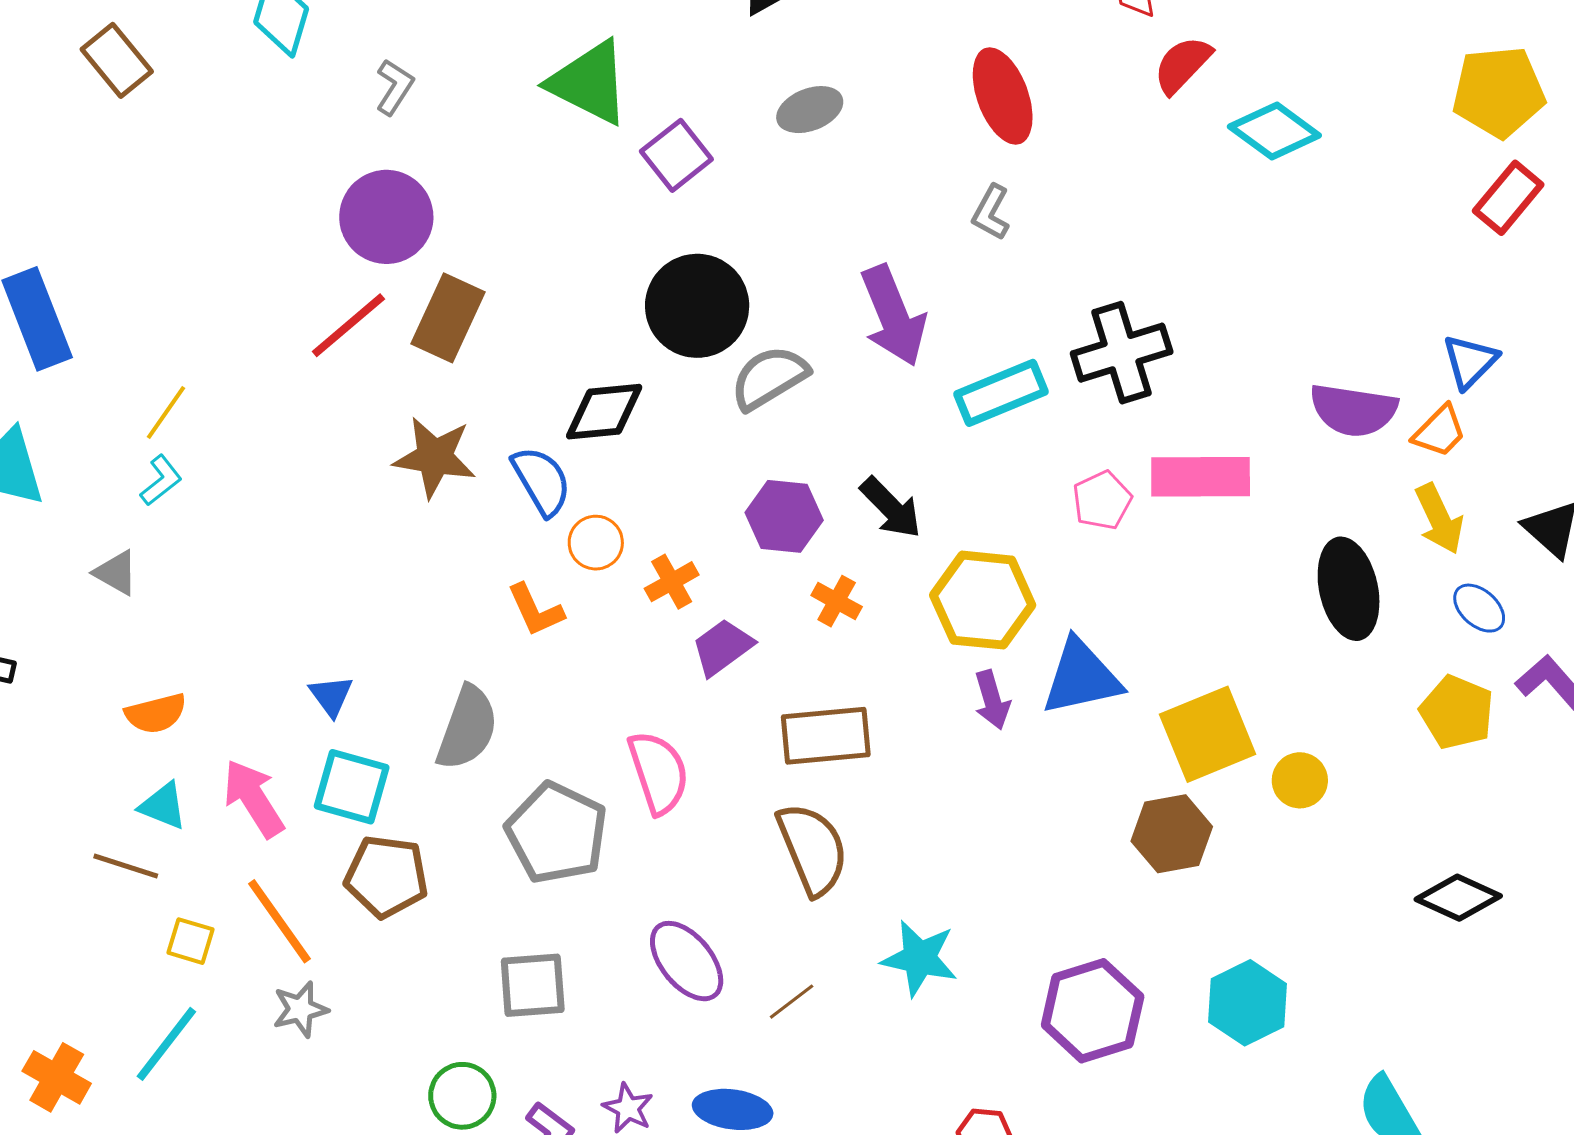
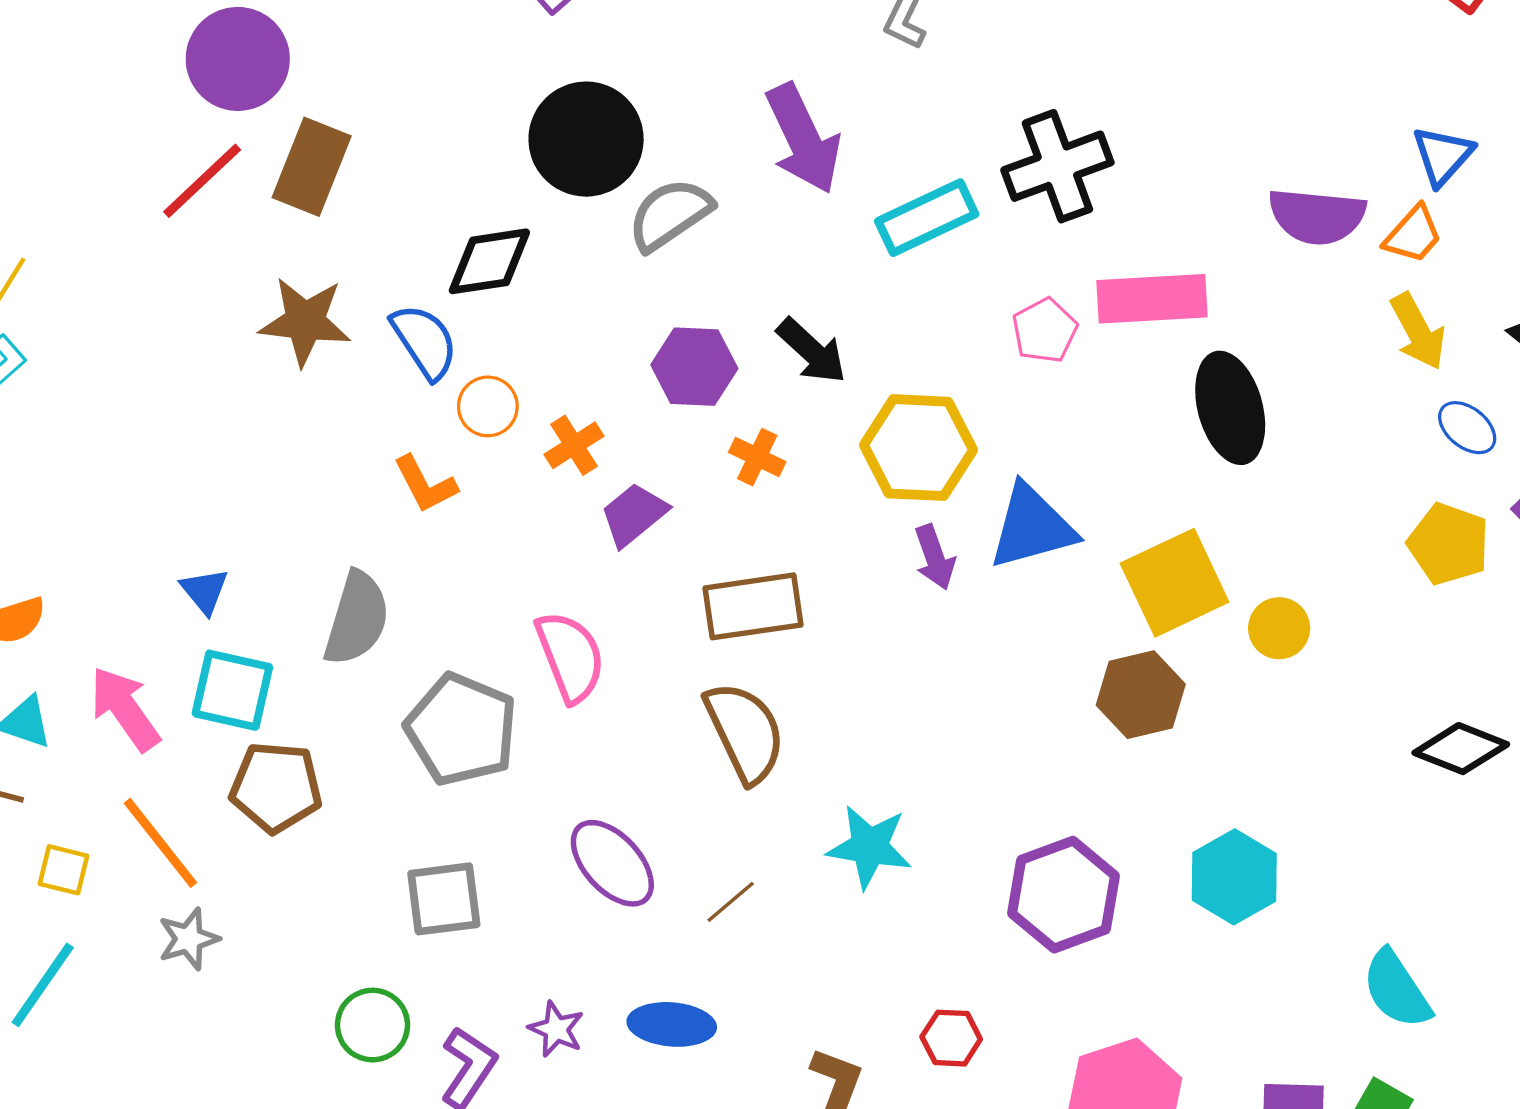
black ellipse: (1349, 589) -> (1230, 408), moved

